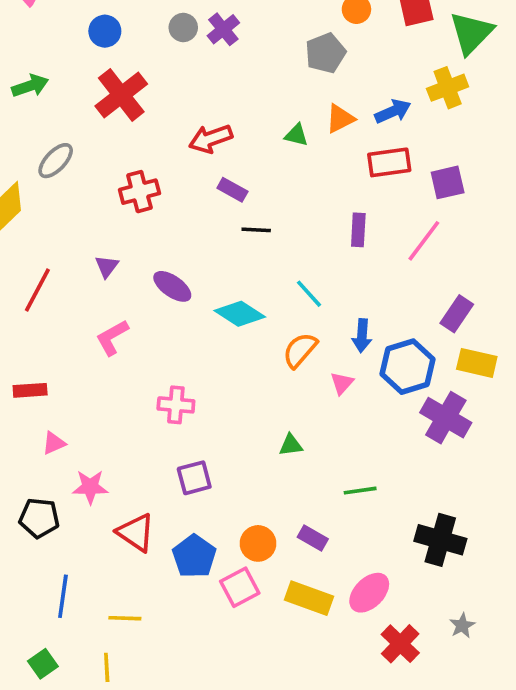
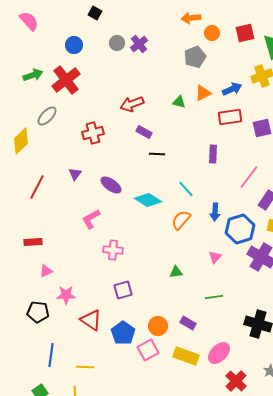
red cross: (121, 95) -> (66, 80), moved
pink line: (424, 241) -> (249, 177), moved
pink L-shape: (112, 337) -> (91, 219), moved
pink triangle: (342, 383) -> (215, 257), moved

